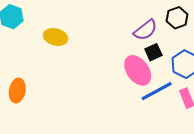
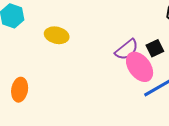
purple semicircle: (145, 30) -> (127, 50), moved

